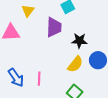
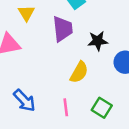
yellow semicircle: (75, 64) -> (79, 72), moved
pink line: (39, 79) -> (66, 107), moved

